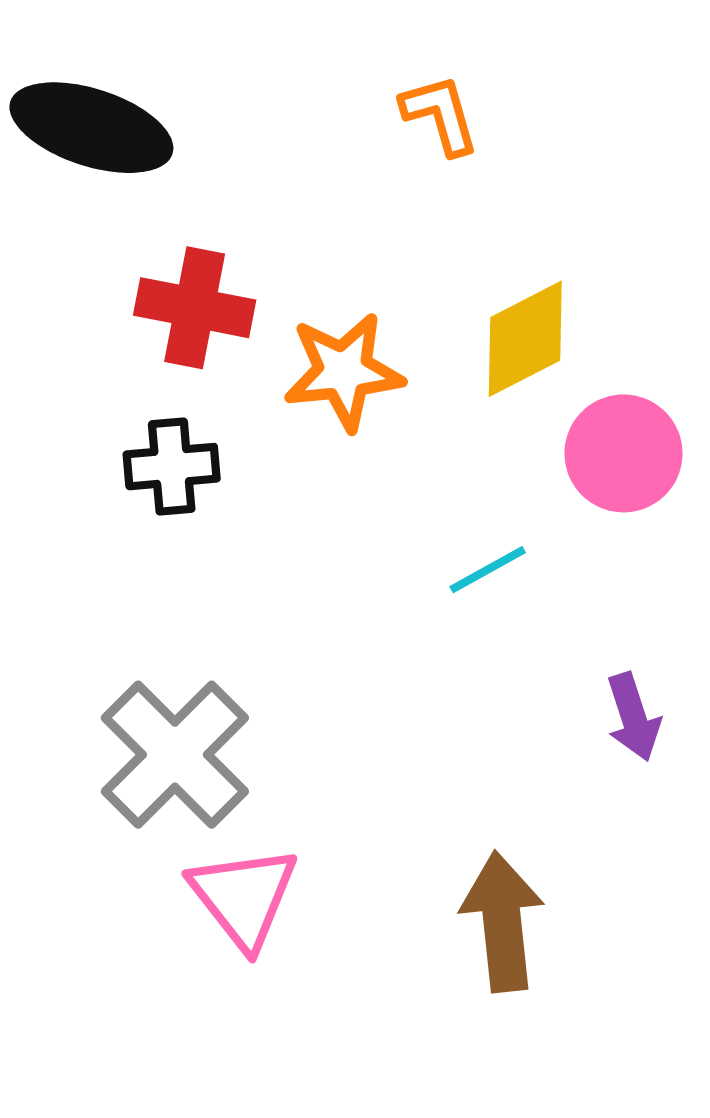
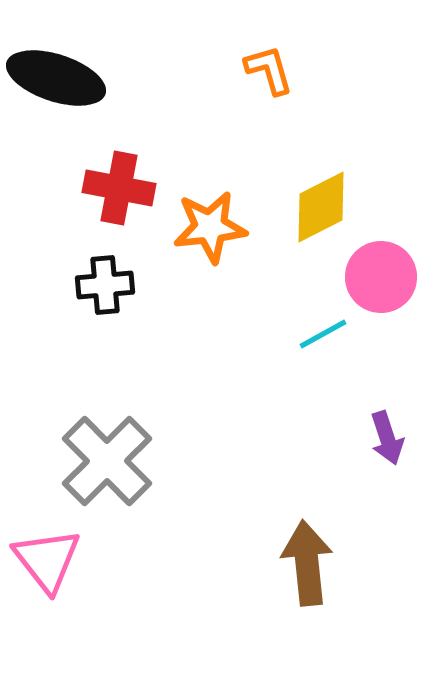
cyan line: (488, 570) -> (323, 334), moved
pink triangle: (244, 897) -> (47, 560), moved

